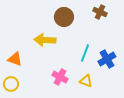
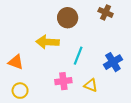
cyan line: (85, 53) -> (78, 56), moved
pink cross: (60, 77) -> (63, 81), turned -35
yellow circle: (11, 84) -> (20, 91), moved

